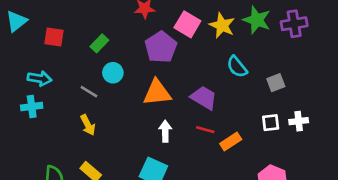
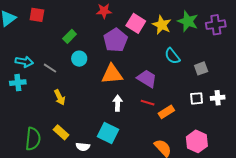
red square: (54, 37) -> (37, 15), moved
gray line: (89, 92) -> (50, 68), moved

